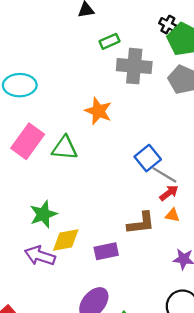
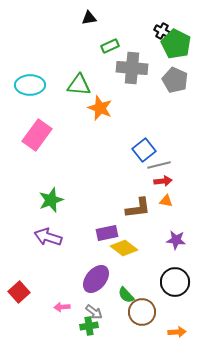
green triangle: (65, 148) -> (79, 85), moved
gray line: (165, 175) -> (159, 165), turned -45
red arrow: (169, 193) -> (163, 181), turned 30
yellow diamond: (66, 240) -> (124, 248), moved, turned 48

